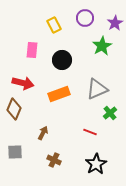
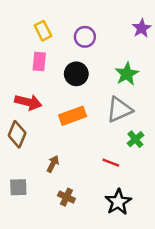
purple circle: (85, 18) -> (85, 37), moved
yellow rectangle: (54, 25) -> (43, 31), moved
green star: (102, 46) -> (127, 74), moved

